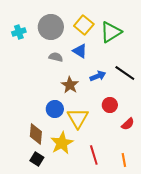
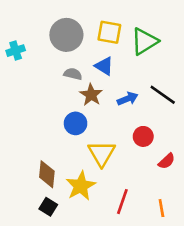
yellow square: (84, 25) -> (109, 32), turned -30
cyan cross: (19, 32) -> (16, 51), moved
brown star: (70, 85) -> (91, 95), moved
blue circle: (55, 109) -> (76, 123), moved
red line: (94, 155) -> (122, 202), turned 36

